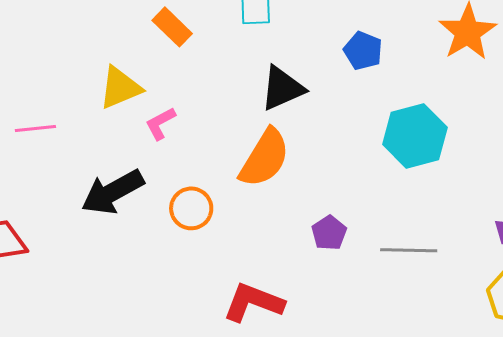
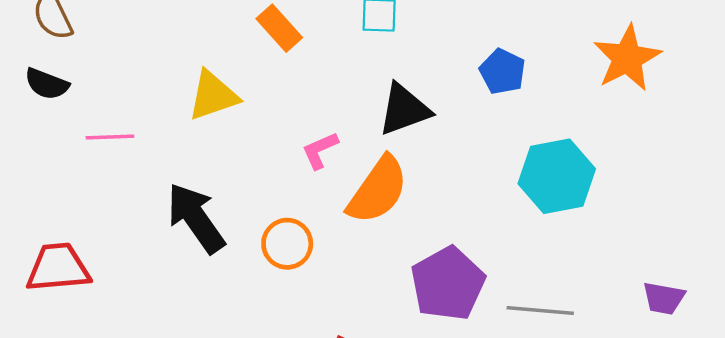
pink L-shape: (160, 123) -> (320, 150), moved
black arrow: (113, 192) -> (196, 218), turned 80
purple pentagon: (329, 233) -> (448, 284), size x1.8

